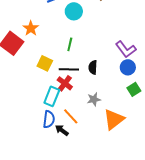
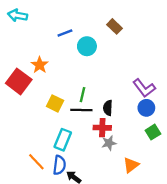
green line: (70, 44) -> (83, 95), moved
red cross: (65, 83) -> (102, 128), moved, turned -35
orange line: (71, 116) -> (36, 162), moved
orange triangle: (114, 119) -> (131, 165), size x0.7

